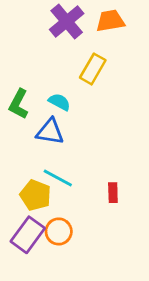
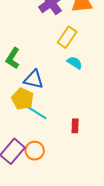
cyan semicircle: (59, 102) -> (75, 63), moved
yellow pentagon: (36, 195) -> (23, 99), moved

